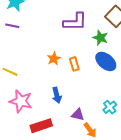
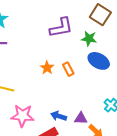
blue arrow: (57, 95) -> (59, 116), moved, turned 133

